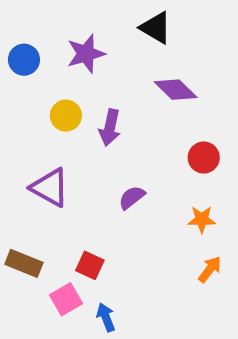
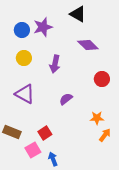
blue circle: (24, 60) -> (22, 30), moved
yellow circle: (66, 116) -> (24, 58), moved
orange star: (202, 219) -> (97, 118), moved
red square: (90, 265) -> (45, 133), turned 32

